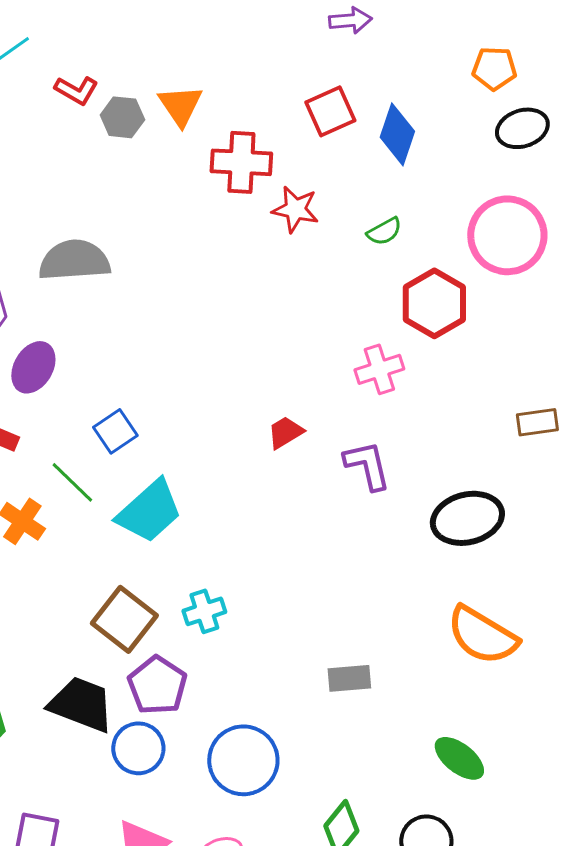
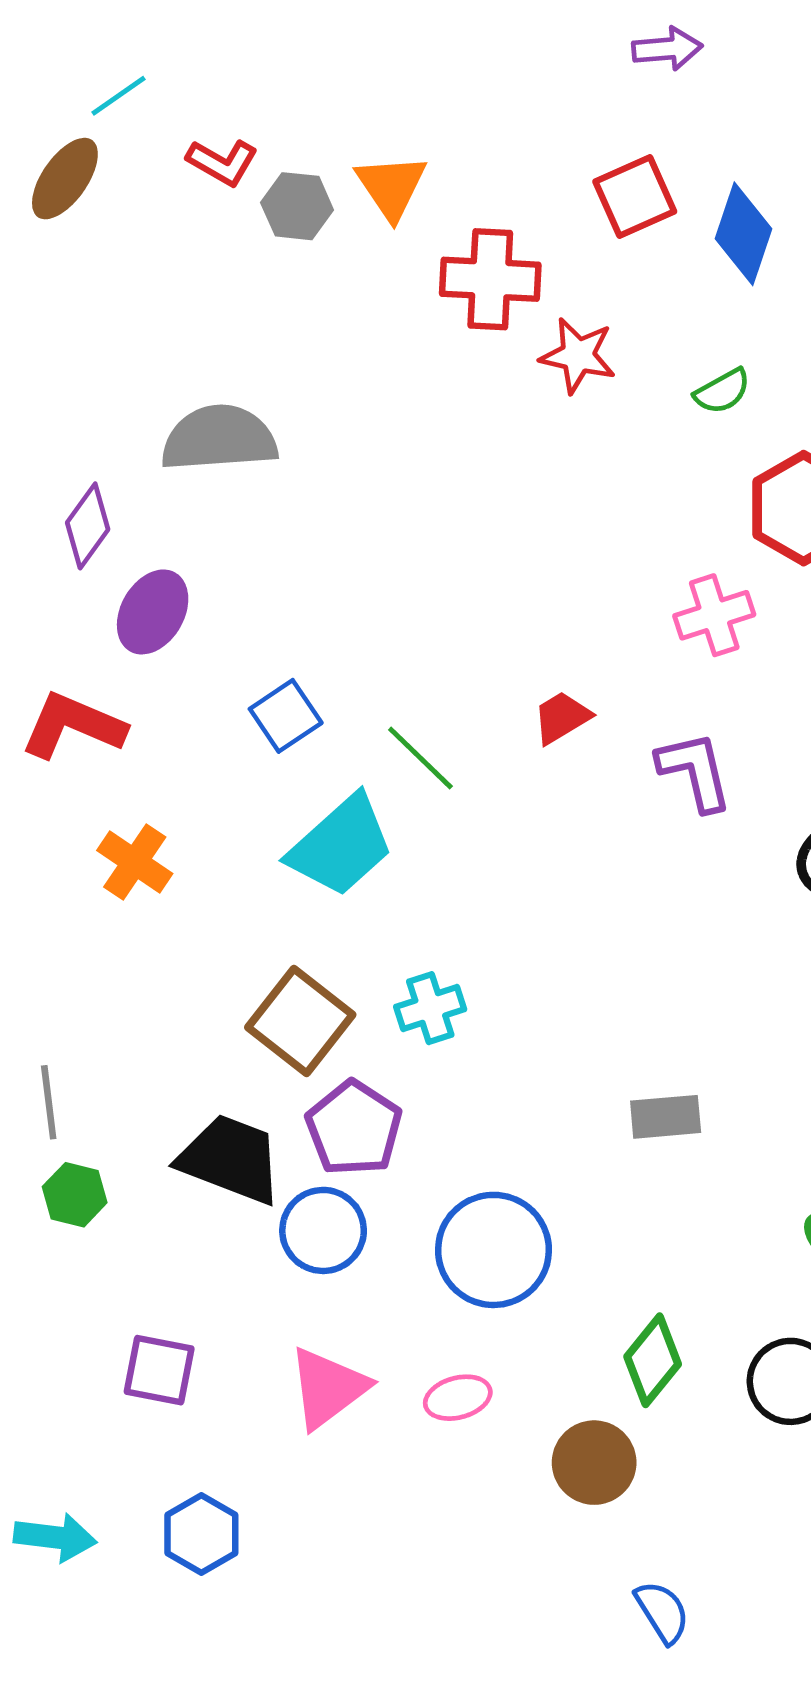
green line: (72, 482) -> (420, 758), moved

